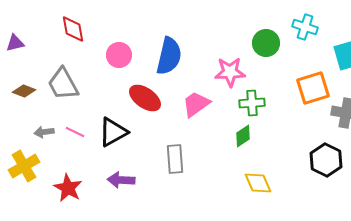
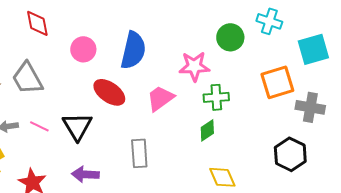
black triangle: (113, 132) -> (77, 126), turned -32

